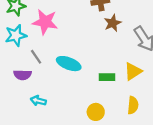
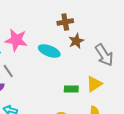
cyan ellipse: (69, 64) -> (49, 51), moved

